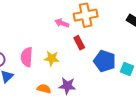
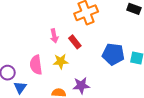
pink arrow: (62, 23) -> (54, 36), moved, turned -112
red rectangle: (79, 43) -> (75, 42), moved

